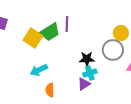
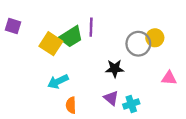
gray circle: (113, 50) -> (138, 44), moved
cyan cross: (90, 73) -> (131, 104), moved
purple triangle: (84, 84) -> (111, 98), turned -48

